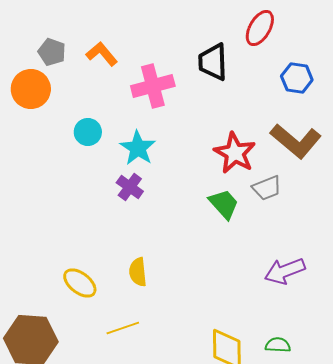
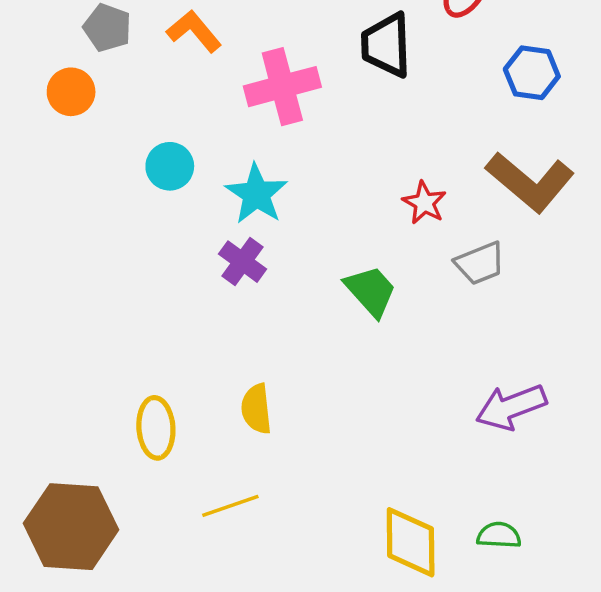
orange circle: (31, 89) -> (71, 92), size x0.7
red star: (235, 153) -> (424, 203), size x0.6
green trapezoid: (224, 204) -> (371, 291), moved
yellow ellipse: (80, 283) -> (156, 428), turned 48

